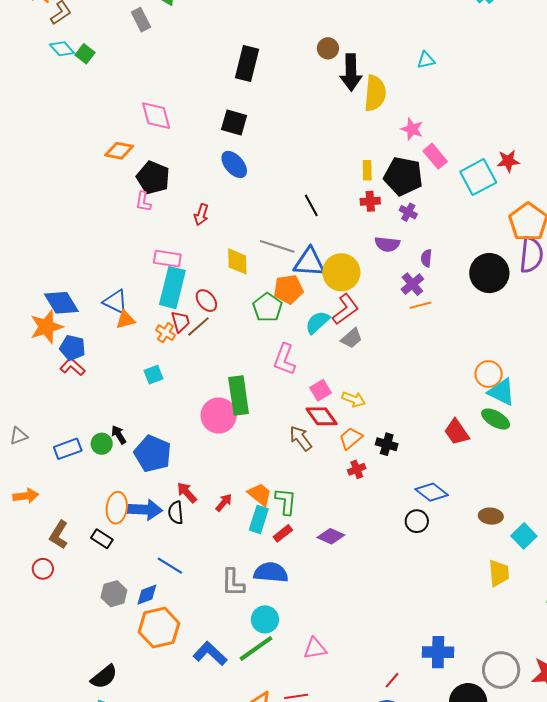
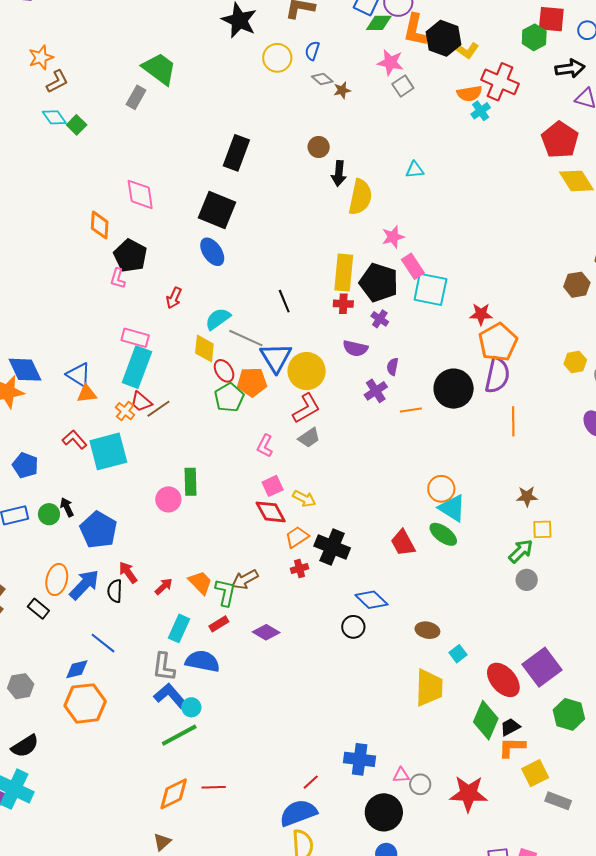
gray rectangle: (141, 20) -> (136, 97), turned 50
black arrow: (351, 72) -> (339, 173), size x0.7
black square: (234, 122) -> (217, 210), size x1.4
pink star: (412, 129) -> (393, 237), turned 30
orange diamond: (119, 151) -> (100, 225), turned 76
red star: (508, 161) -> (481, 314), moved
yellow rectangle: (367, 170) -> (344, 273), size x1.8
cyan square: (478, 177) -> (430, 289), moved, turned 33
blue triangle: (309, 262) -> (276, 358), turned 48
red ellipse: (206, 301) -> (224, 371), moved
orange line: (420, 305) -> (411, 410), moved
red trapezoid: (180, 322) -> (141, 402), turned 140
cyan semicircle: (317, 322) -> (218, 319), moved
blue pentagon: (72, 348) -> (25, 465), moved
pink L-shape: (285, 359) -> (265, 446), moved, size x0.7
red L-shape: (73, 367) -> (74, 440), moved
cyan square: (154, 375) -> (108, 451), size x2.0
green rectangle: (239, 395) -> (190, 482), size x0.7
pink circle: (219, 416) -> (168, 499), size x0.7
brown arrow: (301, 438) -> (245, 579), moved, turned -88
black cross: (387, 444) -> (332, 547), size x1.6
blue arrow: (145, 510) -> (84, 585), turned -56
cyan rectangle: (259, 519) -> (179, 628), moved
cyan square: (524, 536) -> (458, 654), size x0.7
yellow trapezoid: (499, 573) -> (429, 688), size x1.4
gray hexagon: (114, 594) -> (21, 686), moved
cyan circle: (265, 619) -> (191, 707), size x0.7
pink triangle: (315, 648) -> (401, 775), moved, size x0.7
blue L-shape: (210, 654) -> (170, 696), moved
gray circle: (501, 670) -> (420, 784), size x0.6

